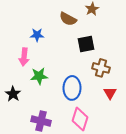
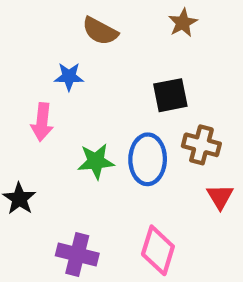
brown semicircle: (68, 19) -> (100, 31), moved
green star: (39, 76) -> (96, 161), moved
blue ellipse: (72, 88) -> (148, 159), moved

